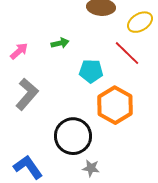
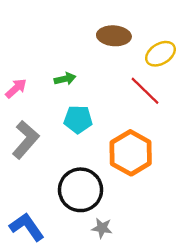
cyan pentagon: (91, 71) -> (78, 119), moved

